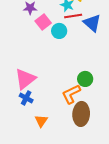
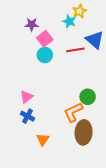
red line: (73, 16) -> (75, 50), moved
cyan circle: (59, 31) -> (45, 55), moved
pink triangle: (25, 79) -> (26, 97), size x0.6

